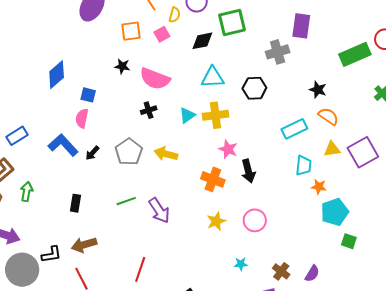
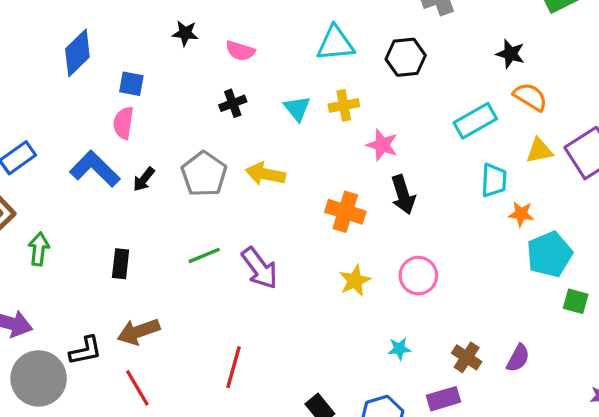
pink semicircle: (155, 79) -> (240, 51), size x0.6
cyan triangle: (187, 115) -> (297, 108), turned -30
yellow cross: (216, 115) -> (344, 105), size x0.7
pink star: (228, 149) -> (382, 145), moved

